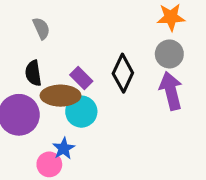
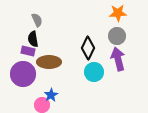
black semicircle: (33, 73) -> (33, 39), moved
purple rectangle: (81, 78) -> (28, 51), moved, turned -32
cyan circle: (81, 112) -> (94, 72), moved

